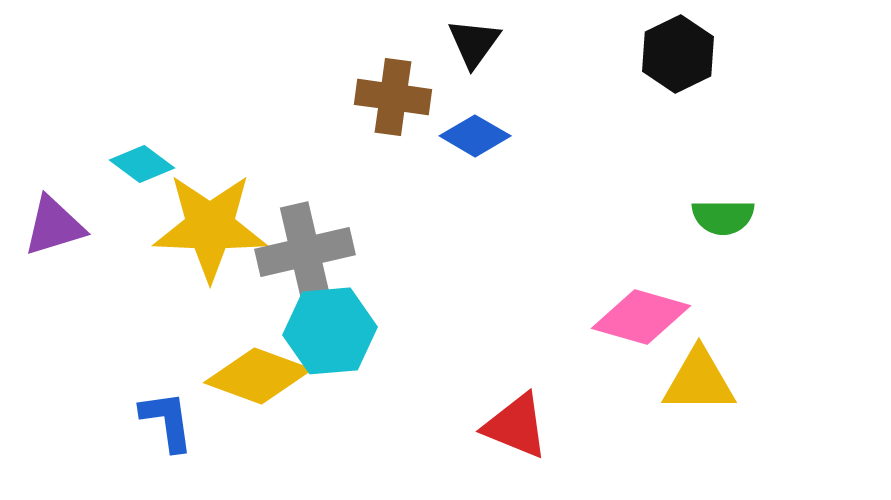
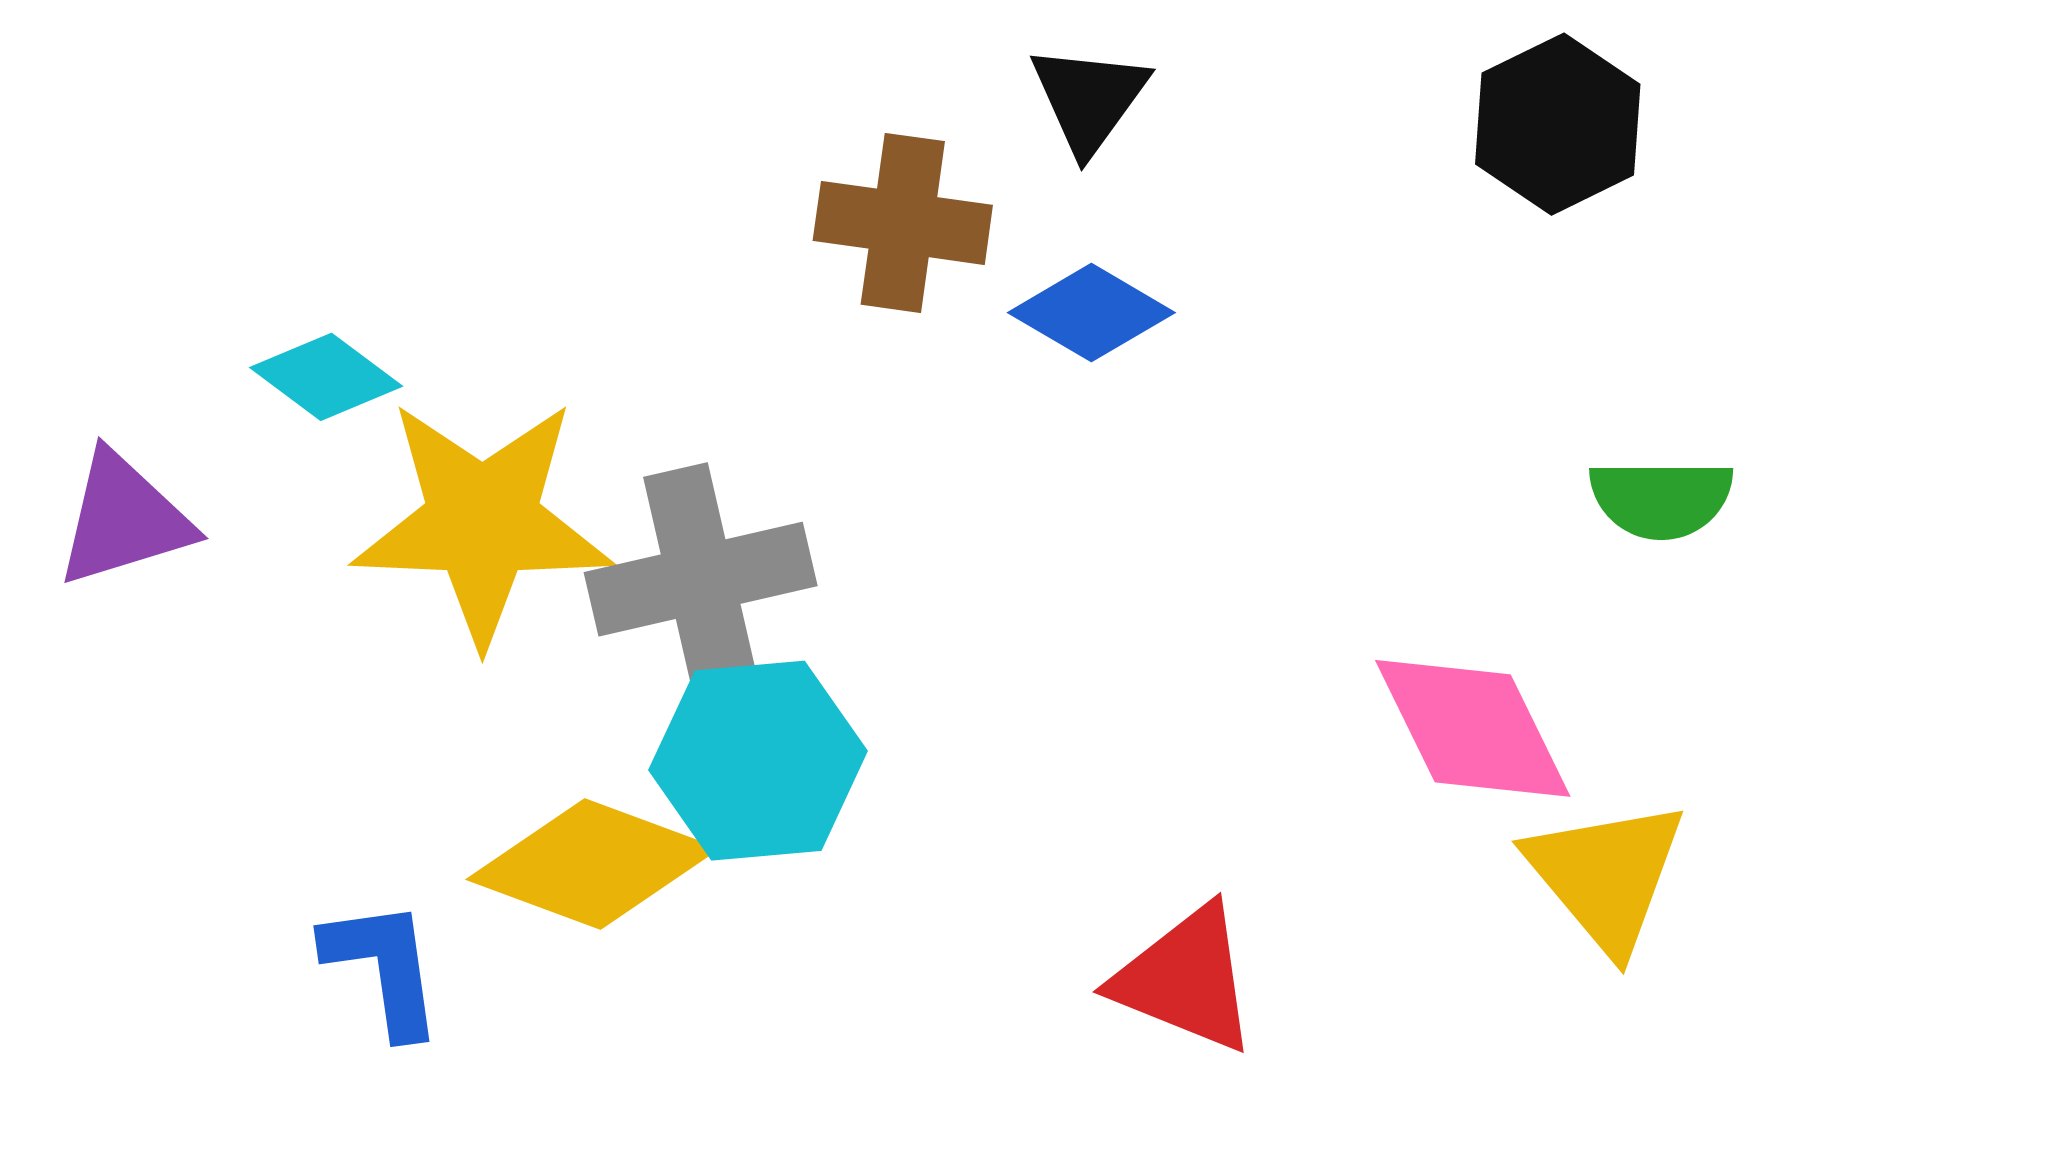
pink diamond: (641, 317) -> (1473, 728), turned 48
yellow triangle: (699, 381) -> (1606, 876), turned 50

